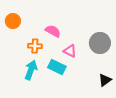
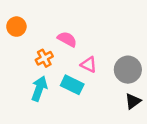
gray circle: (100, 43) -> (128, 70), moved
orange cross: (35, 46) -> (44, 58), turned -32

